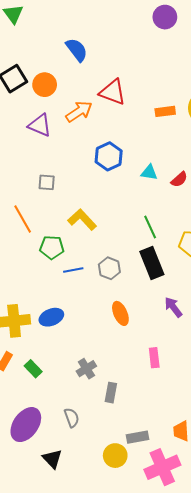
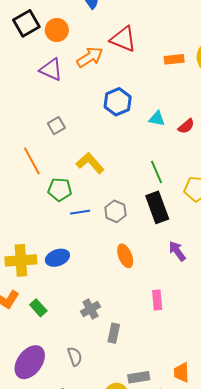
gray square: (47, 182) -> (56, 126), turned -36

